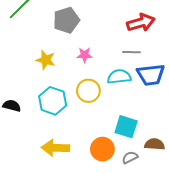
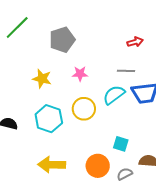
red arrow: (141, 23) -> (135, 42), size x0.6
cyan semicircle: (119, 77) -> (114, 95), turned -30
cyan square: (126, 127) -> (121, 144), size x0.7

